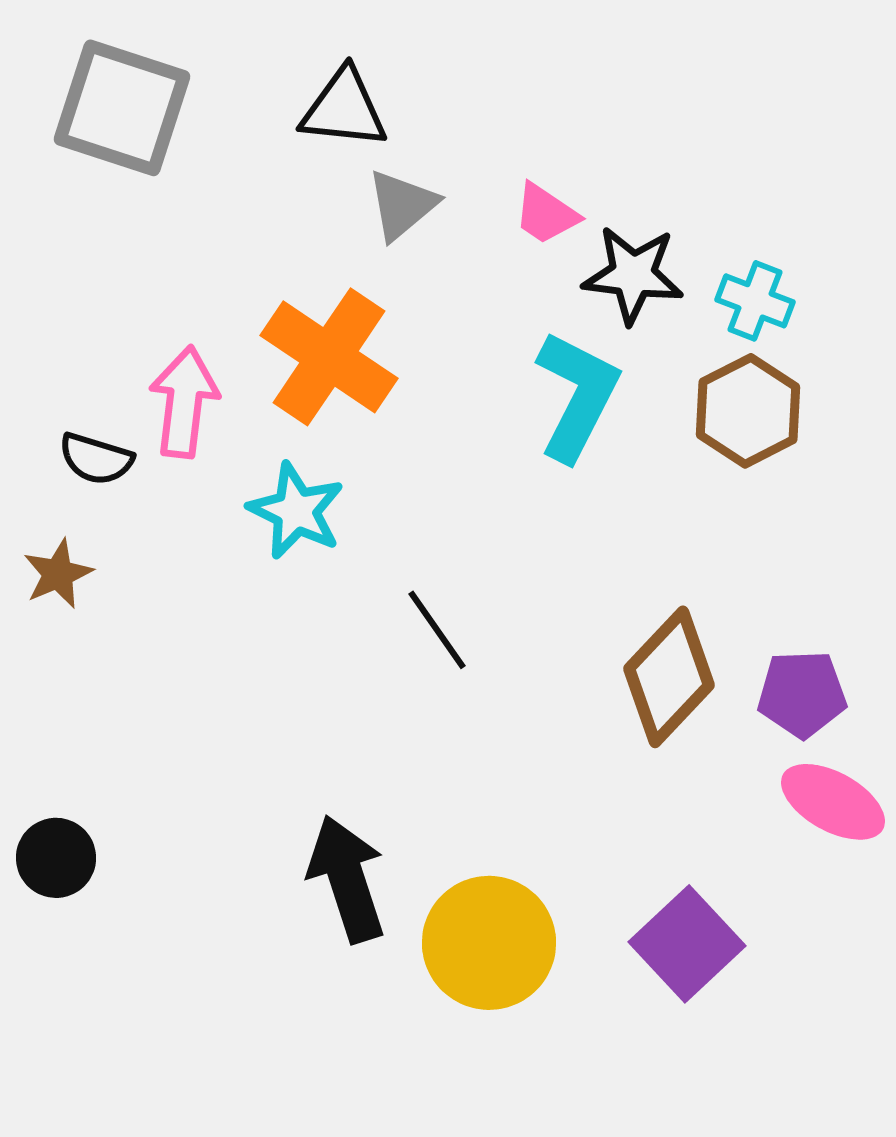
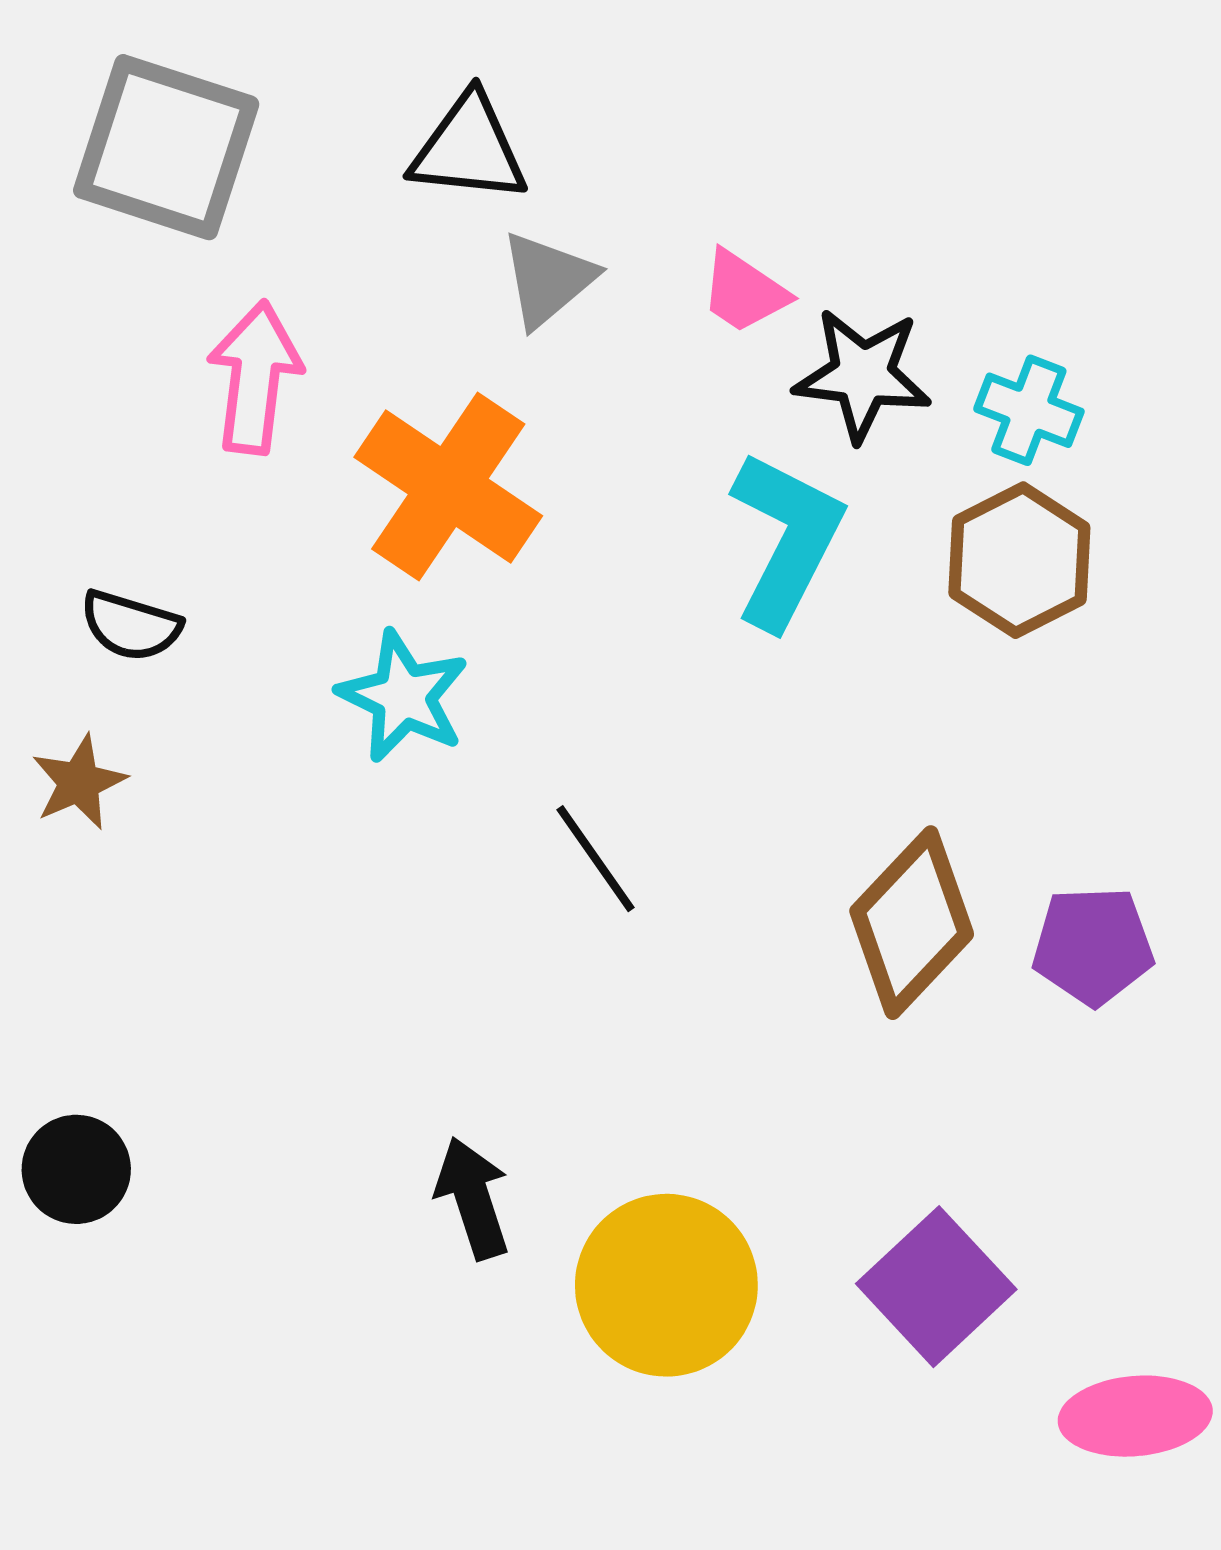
pink arrow: (184, 402) -> (255, 378), moved
pink ellipse: (833, 802) -> (1135, 1416), moved, turned -34
black arrow: (347, 879) -> (473, 1198), size x0.7

